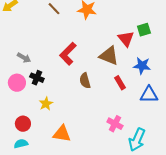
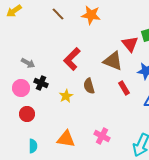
yellow star: (46, 104) -> (66, 96), moved
red circle: (23, 124) -> (27, 114), moved
pink cross: (115, 124) -> (102, 136), moved
cyan semicircle: (21, 144) -> (33, 146), moved, turned 104

